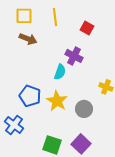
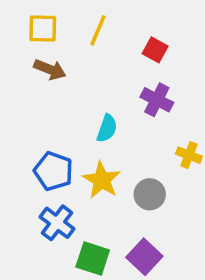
yellow line: (55, 17) -> (98, 30), turned 30
purple cross: (74, 56) -> (157, 100), moved
blue cross: (14, 125) -> (57, 223), moved

